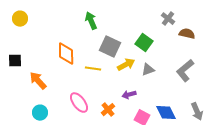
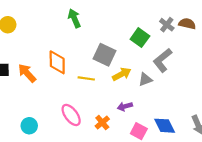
green arrow: (91, 21) -> (74, 18), moved
brown semicircle: (187, 34) -> (187, 24), moved
green square: (144, 43) -> (140, 38), moved
gray L-shape: (185, 71) -> (162, 60), moved
orange arrow: (38, 81) -> (27, 73), moved

